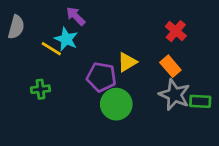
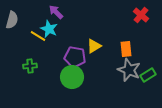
red cross: (176, 31) -> (141, 15), moved
orange rectangle: (170, 66) -> (126, 49), turned 35
green rectangle: (200, 101) -> (148, 75), turned -35
green circle: (116, 104) -> (72, 77), moved

